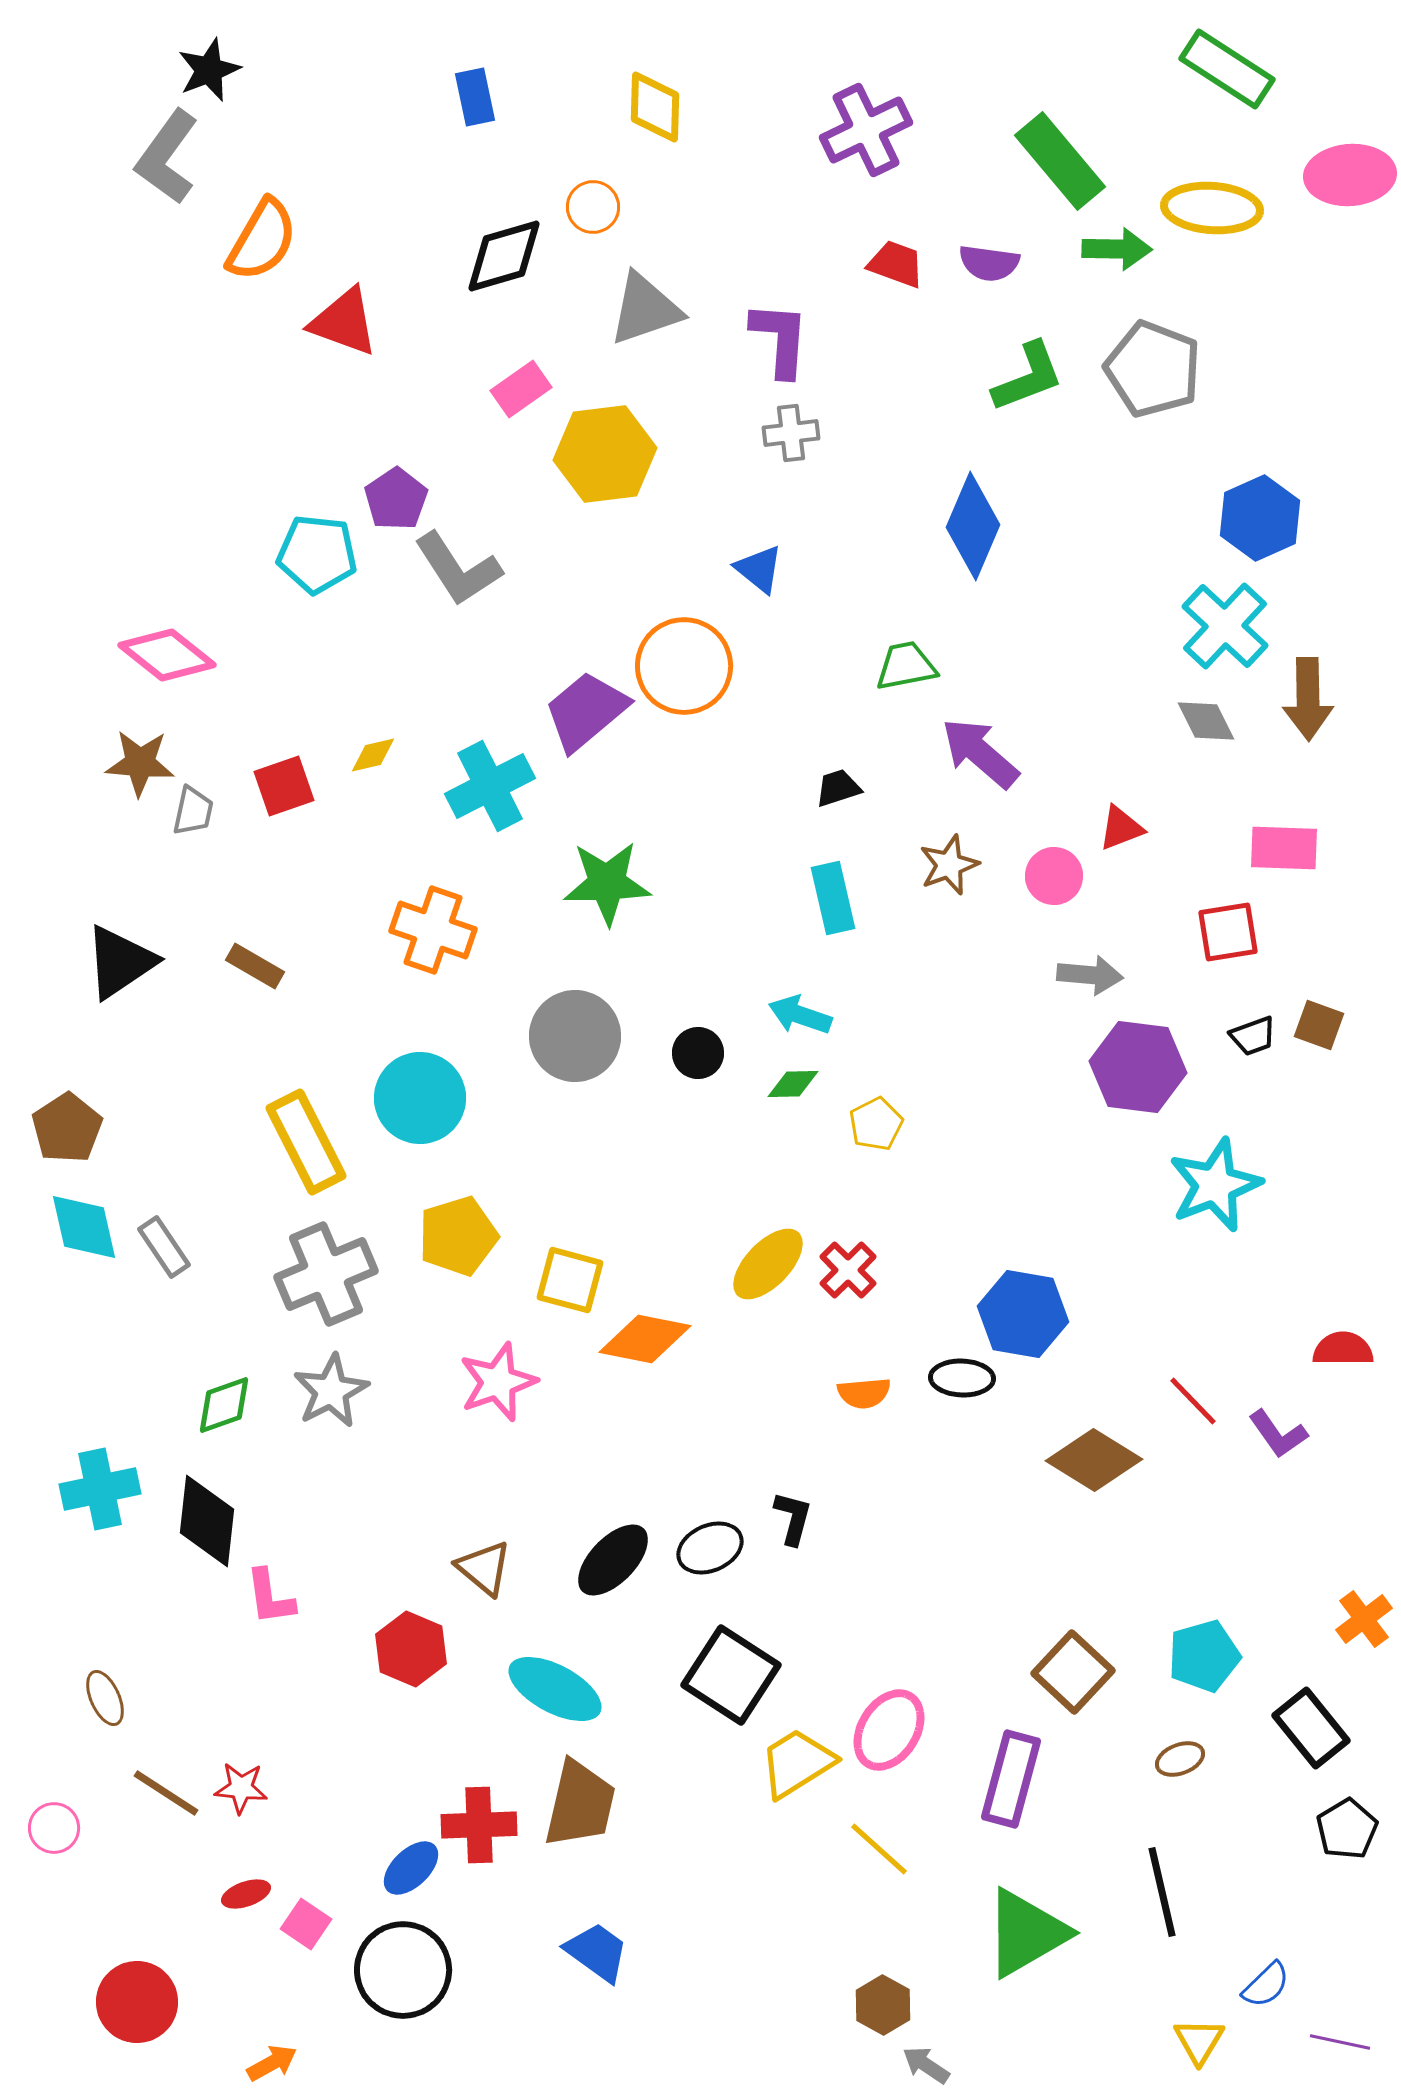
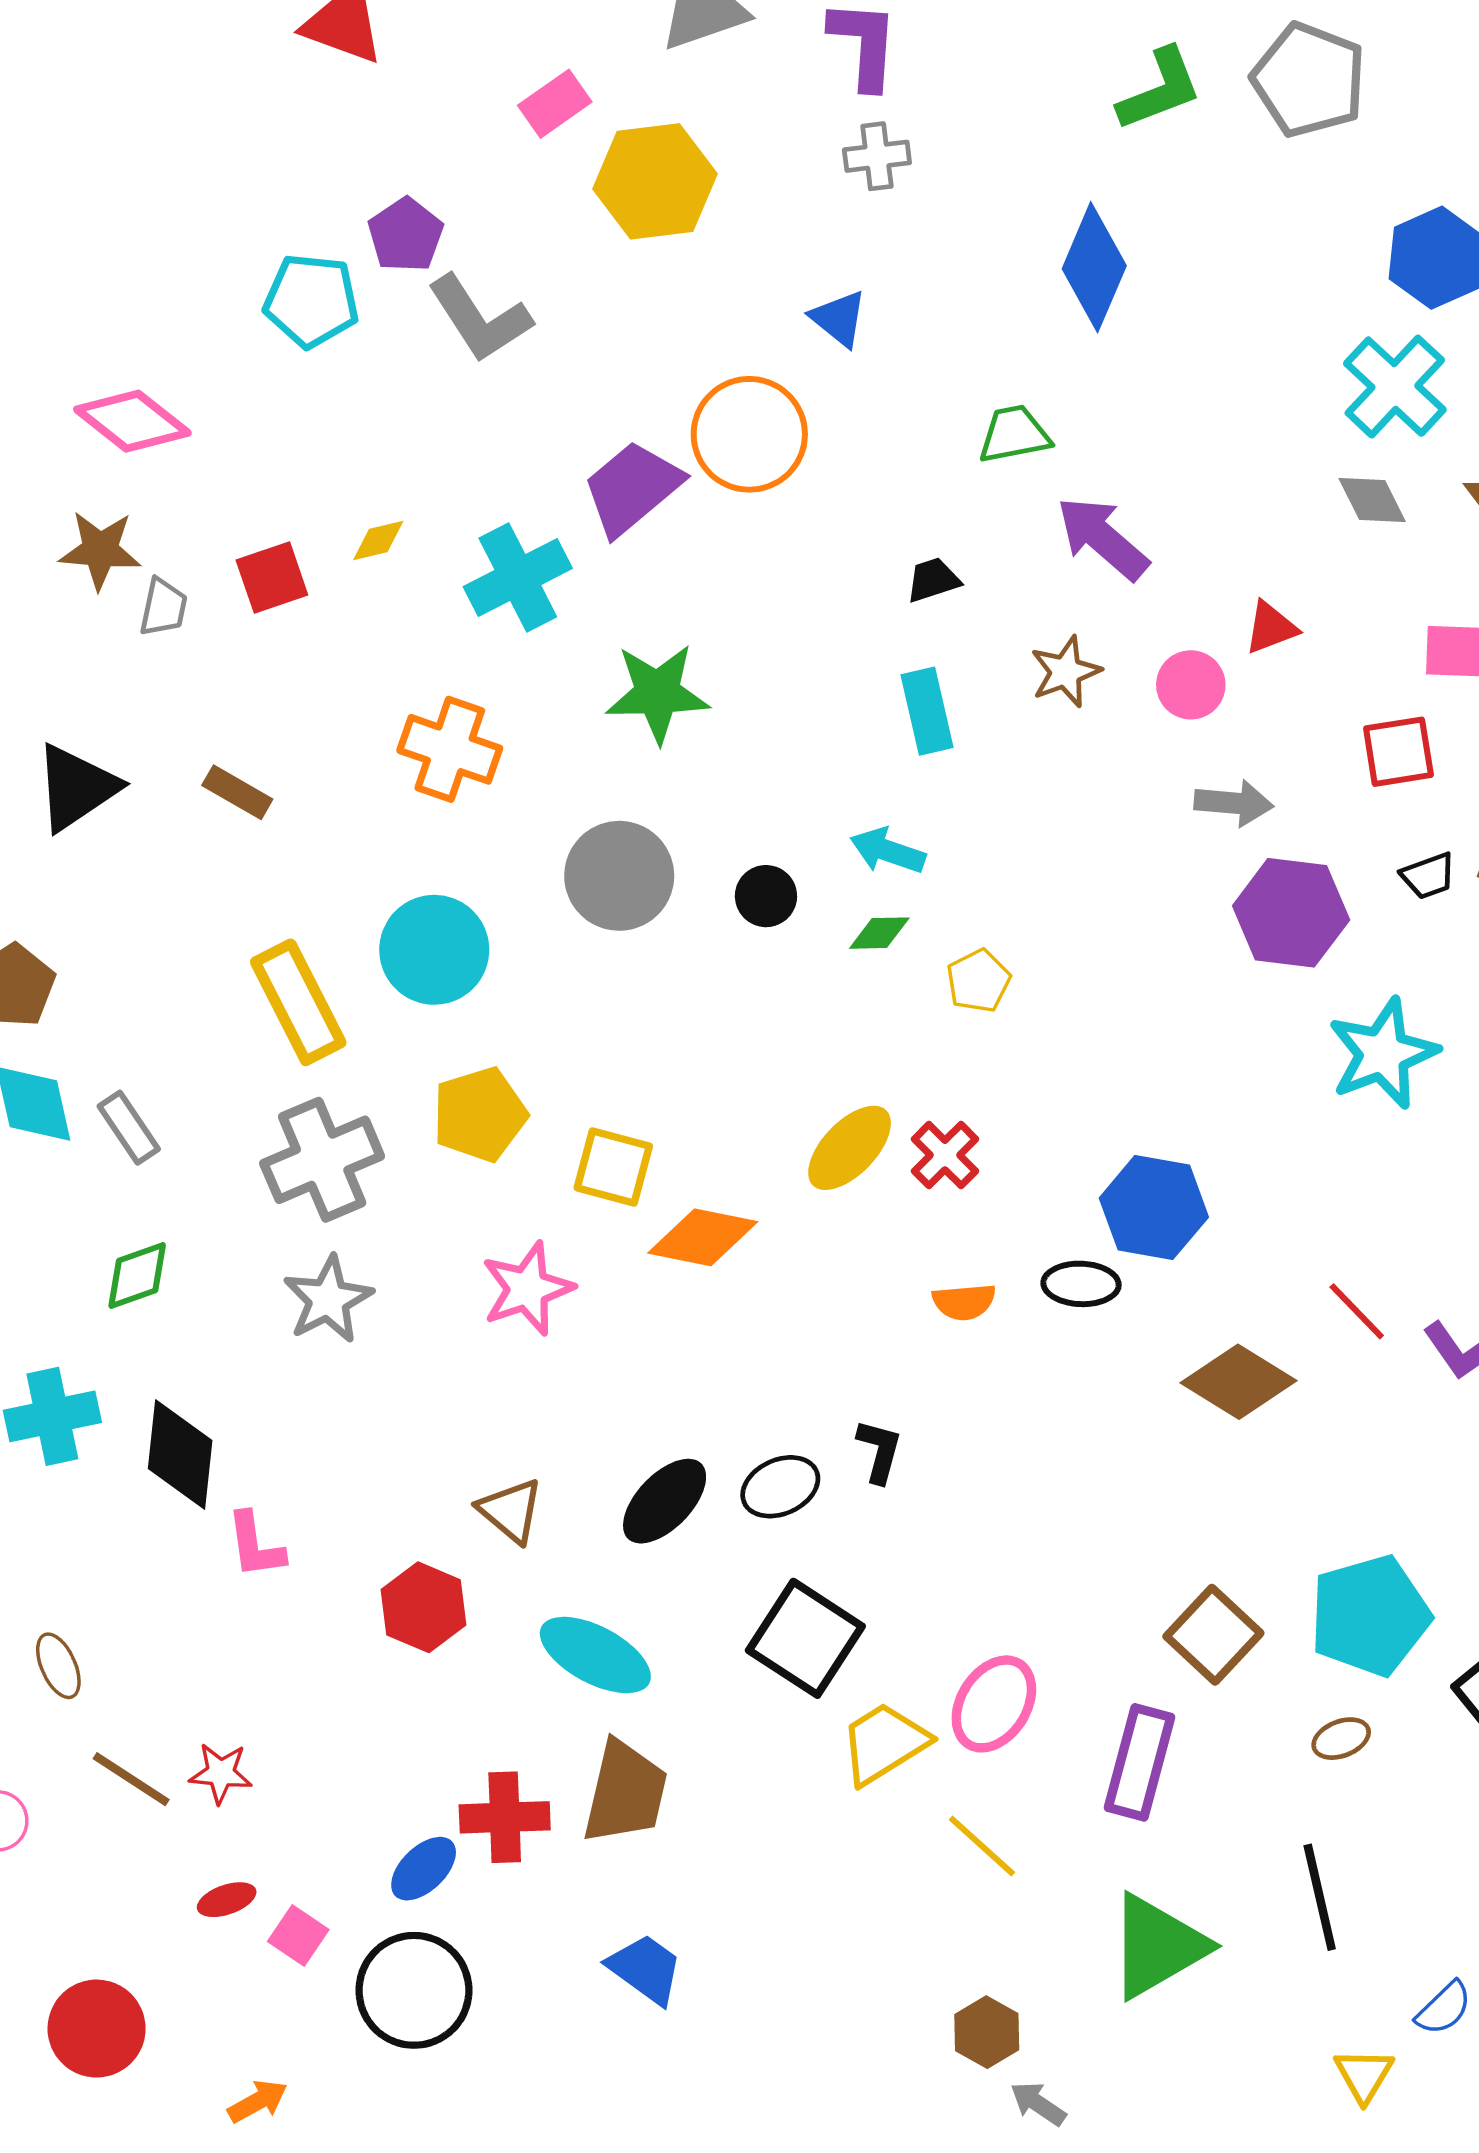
green diamond: (224, 1405) -> (137, 1276), moved
cyan pentagon: (1204, 1656) -> (1370, 1616), size x1.4

